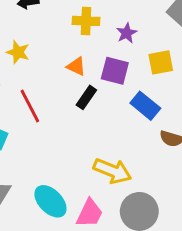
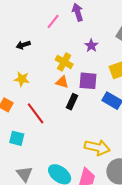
yellow cross: (86, 21) -> (64, 62), moved, turned 36
purple star: (127, 33) -> (91, 46), moved

